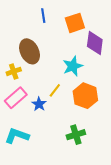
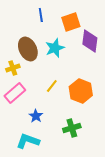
cyan star: (73, 66) -> (55, 48), moved
blue star: (39, 104) -> (36, 116), moved
cyan L-shape: (17, 136) -> (28, 141), moved

